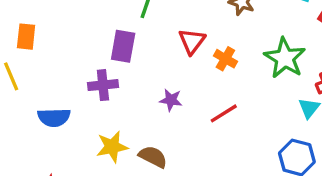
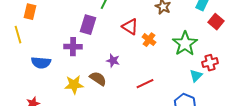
red triangle: (192, 41) -> (130, 27), turned -42
red line: (224, 113) -> (145, 84), moved
brown semicircle: (153, 157) -> (98, 79), moved

